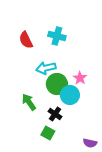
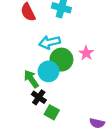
cyan circle: (70, 95) -> (48, 71), moved
black cross: (55, 114) -> (39, 97), moved

